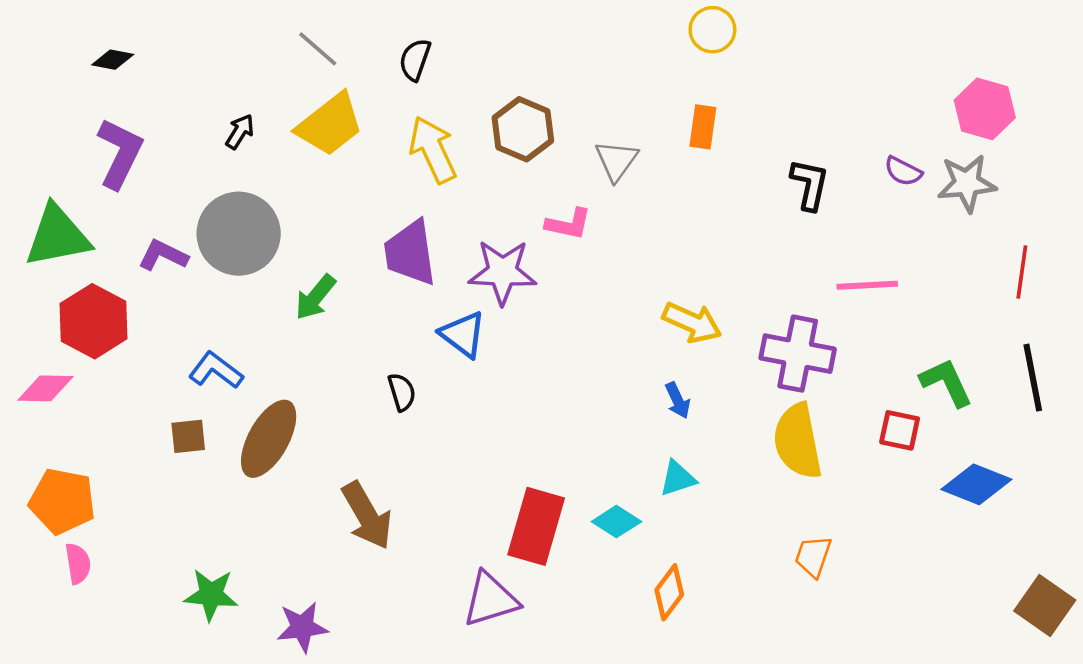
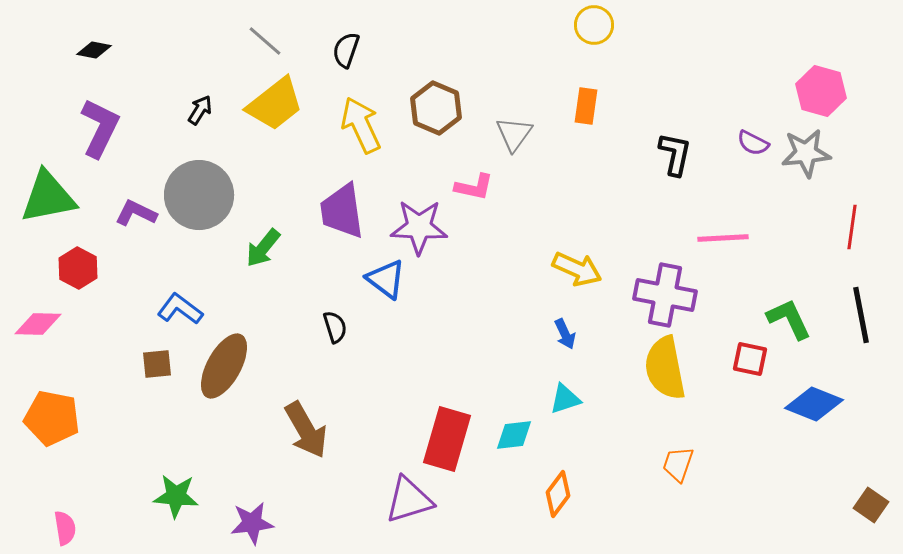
red hexagon: (93, 321) -> (78, 268), size x0.7
cyan diamond: (616, 522) -> (514, 435), turned -39
pink semicircle: (78, 564) -> (65, 528), moved
brown square: (1045, 606) -> (871, 505), size x0.7

